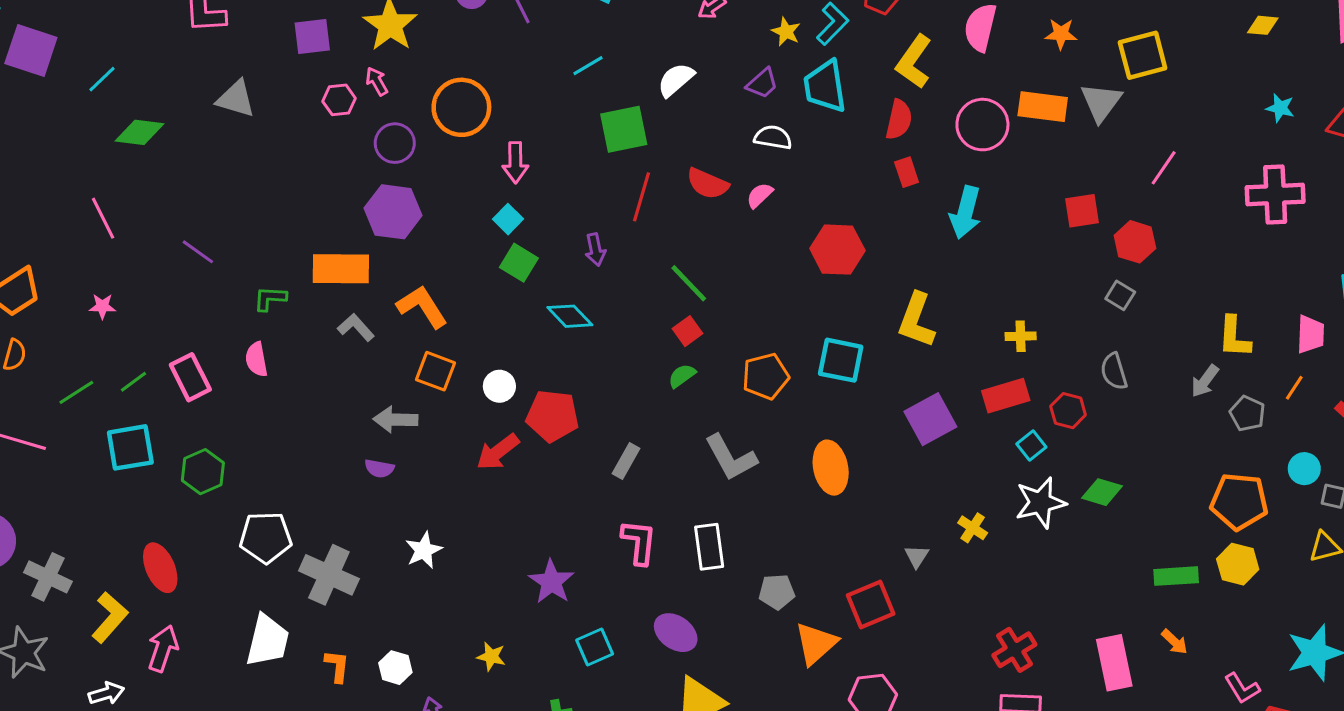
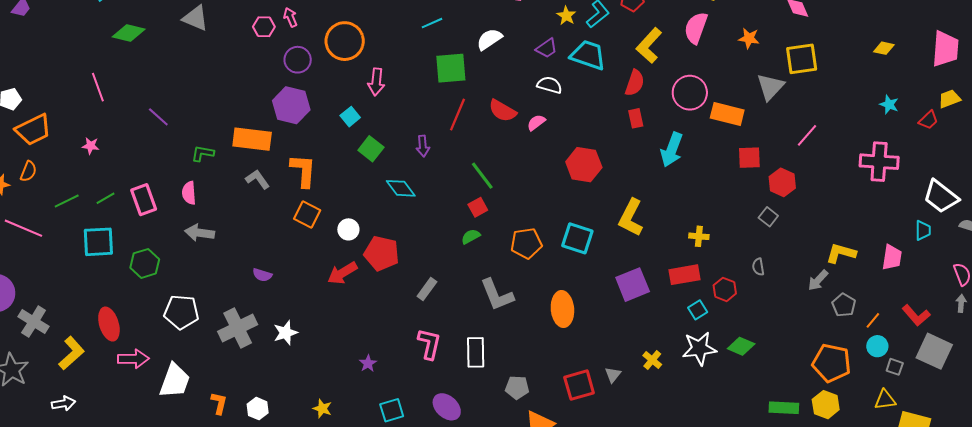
cyan trapezoid: (825, 86) -> (588, 55), turned 111
orange rectangle: (1043, 107) -> (727, 114), moved
cyan square: (508, 219) -> (350, 117), moved
orange L-shape: (422, 307) -> (303, 171), turned 30
yellow L-shape: (1234, 337) -> (841, 253), turned 96
gray semicircle: (1114, 371) -> (758, 267), size x0.7
orange line: (1294, 388) -> (873, 320), moved
gray arrow: (395, 420) -> (200, 233), moved
gray cross: (329, 575) -> (238, 328), moved, turned 33
purple star: (551, 582) -> (368, 363), size x0.6
red square: (871, 604) -> (579, 385), moved
pink arrow: (163, 648) -> (133, 359), moved, turned 64

